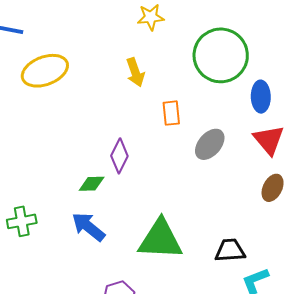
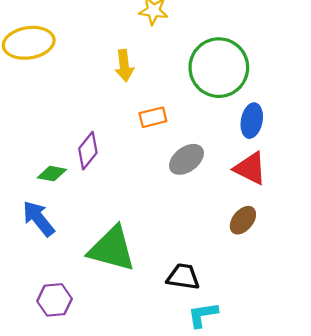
orange rectangle: (171, 113) -> (153, 117), turned 70
red triangle: (269, 140) -> (250, 168), turned -36

